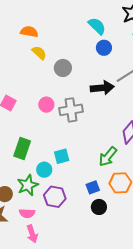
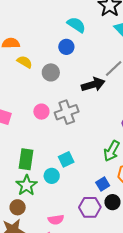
blue circle: (104, 48) -> (66, 47), moved
green star: (28, 185) -> (26, 185), moved
purple hexagon: (55, 197) -> (90, 207), moved
pink semicircle: (27, 213) -> (56, 220), moved

